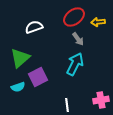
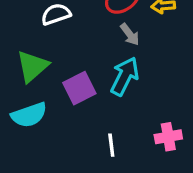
purple square: (38, 77) -> (79, 88), moved
cyan semicircle: (18, 87) -> (29, 115), size x1.5

